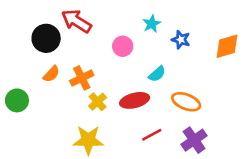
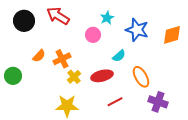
cyan star: (152, 24) -> (107, 18), moved
black circle: (46, 38) -> (24, 21), moved
blue star: (181, 40) -> (137, 30), size x1.6
orange ellipse: (186, 102) -> (141, 77), turned 40
purple cross: (194, 140) -> (158, 102), moved, turned -36

